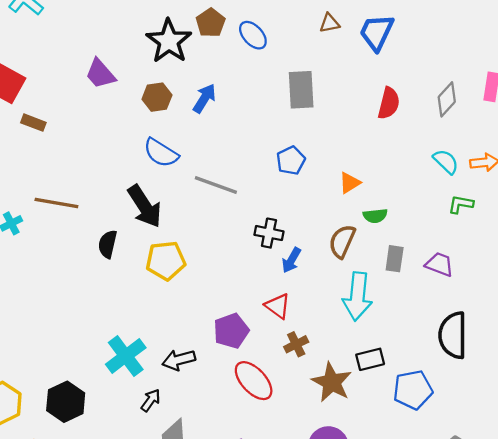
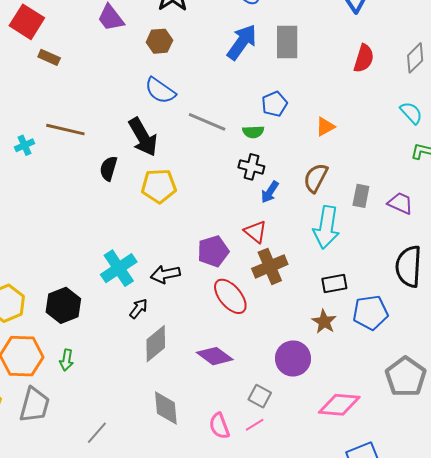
blue arrow: (204, 98) -> (242, 42), moved, size x1.4
green semicircle: (375, 216) -> (253, 132), moved
brown cross: (296, 344) -> (270, 266), size x1.6
brown star: (332, 382) -> (324, 322), moved, size x0.7

